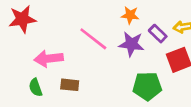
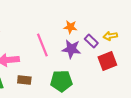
pink line: (93, 39) -> (42, 45), turned 30
green pentagon: (147, 86) -> (61, 81), moved

